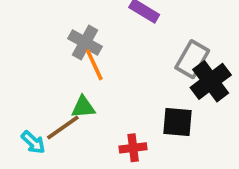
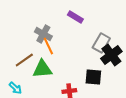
green triangle: (83, 107) -> (42, 69), size x1.5
brown line: (63, 127) -> (24, 60), moved

